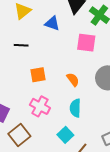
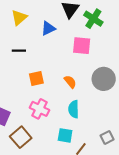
blue triangle: (52, 23) -> (48, 28), turned -42
cyan square: (65, 135) -> (65, 135), turned -35

